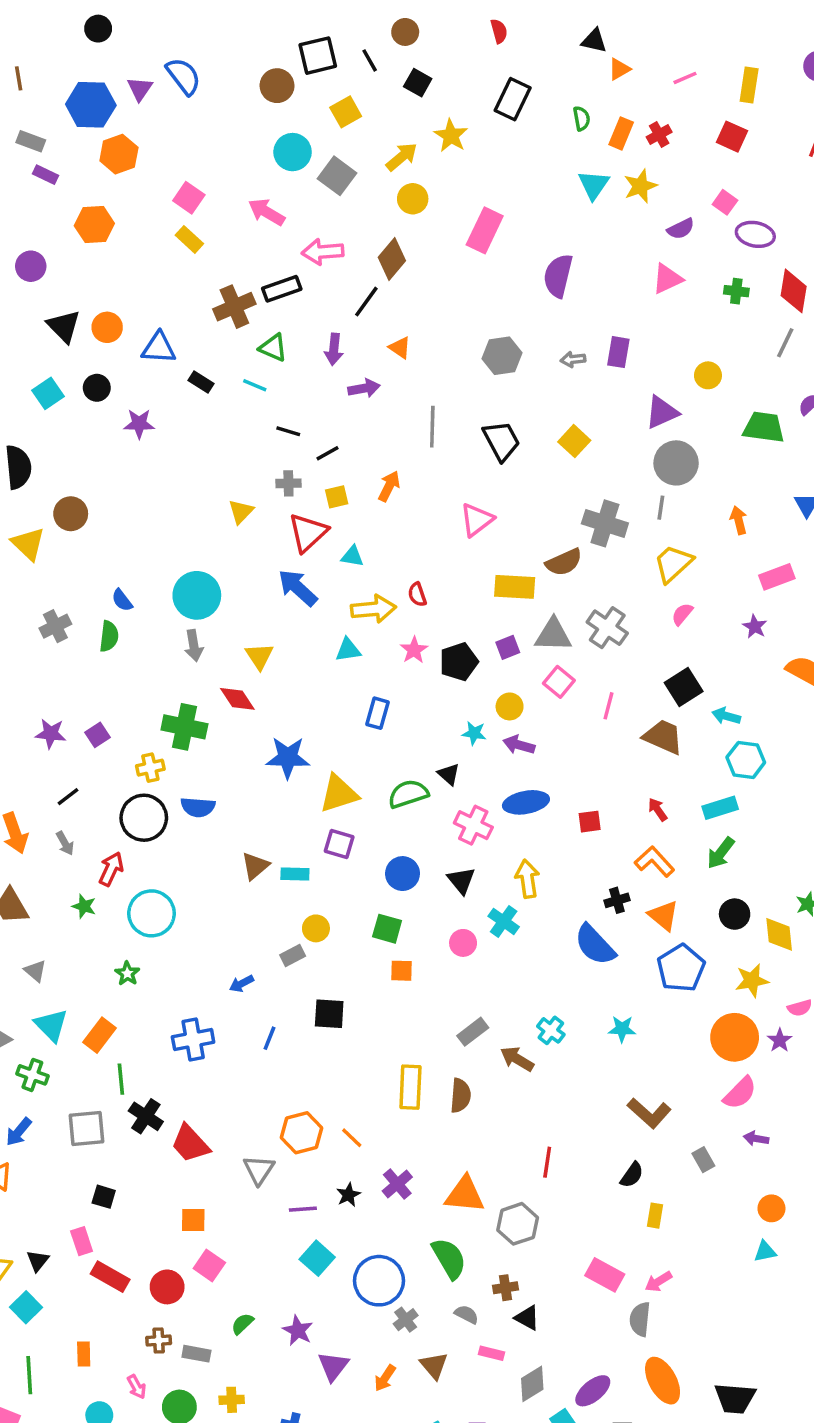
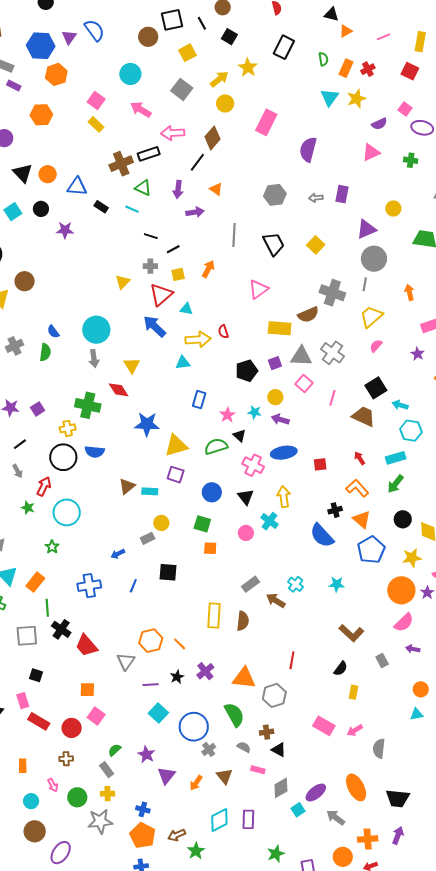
cyan circle: (293, 152) -> (130, 74), moved
pink star: (414, 650) -> (227, 415), moved
gray semicircle: (640, 1319) -> (379, 748), moved
gray rectangle: (196, 1354) -> (107, 770), moved, turned 42

